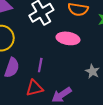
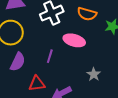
purple line: (40, 65) -> (50, 56), moved

